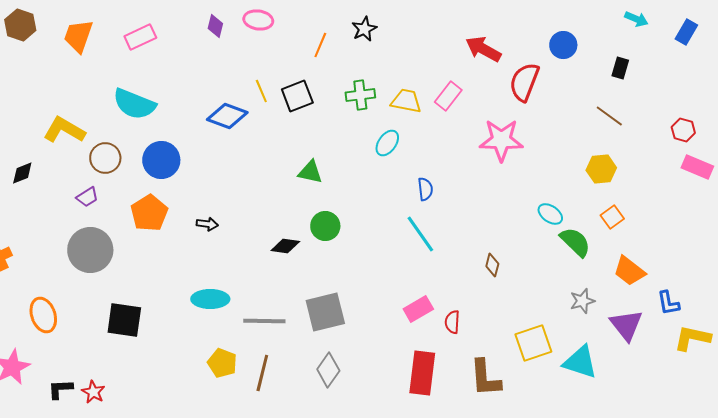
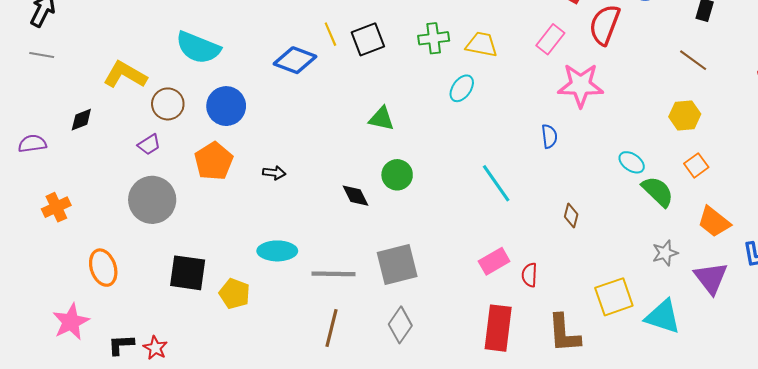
pink rectangle: (448, 96) -> (550, 39), moved
blue semicircle: (425, 189) -> (549, 136), moved
black diamond: (285, 246) -> (355, 196), turned 56
yellow pentagon: (222, 363) -> (235, 294), moved

